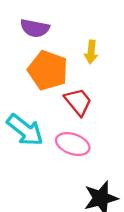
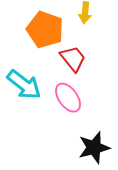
pink ellipse: (73, 144) -> (68, 98), turned 36

